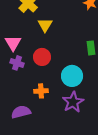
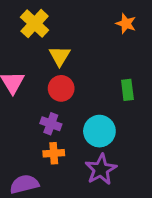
red circle: (42, 57) -> (61, 88), moved
purple cross: (17, 63) -> (51, 124), moved

